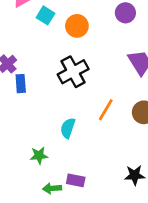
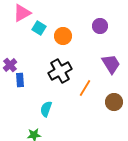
orange line: (106, 110) -> (85, 88), moved
cyan semicircle: (68, 128) -> (46, 109), moved

